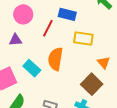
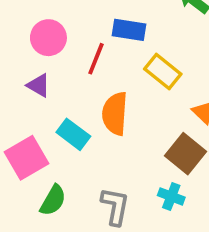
yellow rectangle: (83, 39) -> (163, 71), turned 36
purple triangle: (15, 40) -> (39, 85), turned 40

